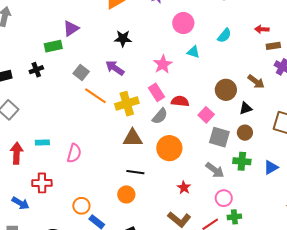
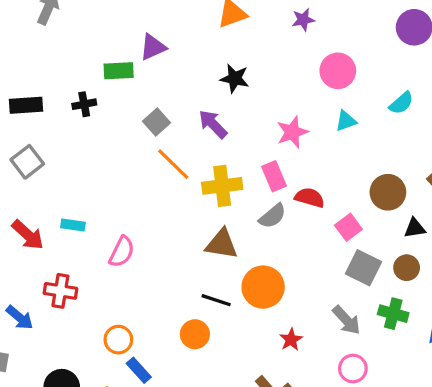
cyan triangle: (193, 52) -> (346, 121), turned -48
orange circle: (169, 148) -> (263, 287), moved
red arrow: (17, 153) -> (28, 235), turned 120

